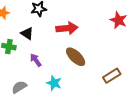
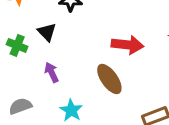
red arrow: (67, 28) -> (127, 45), moved

